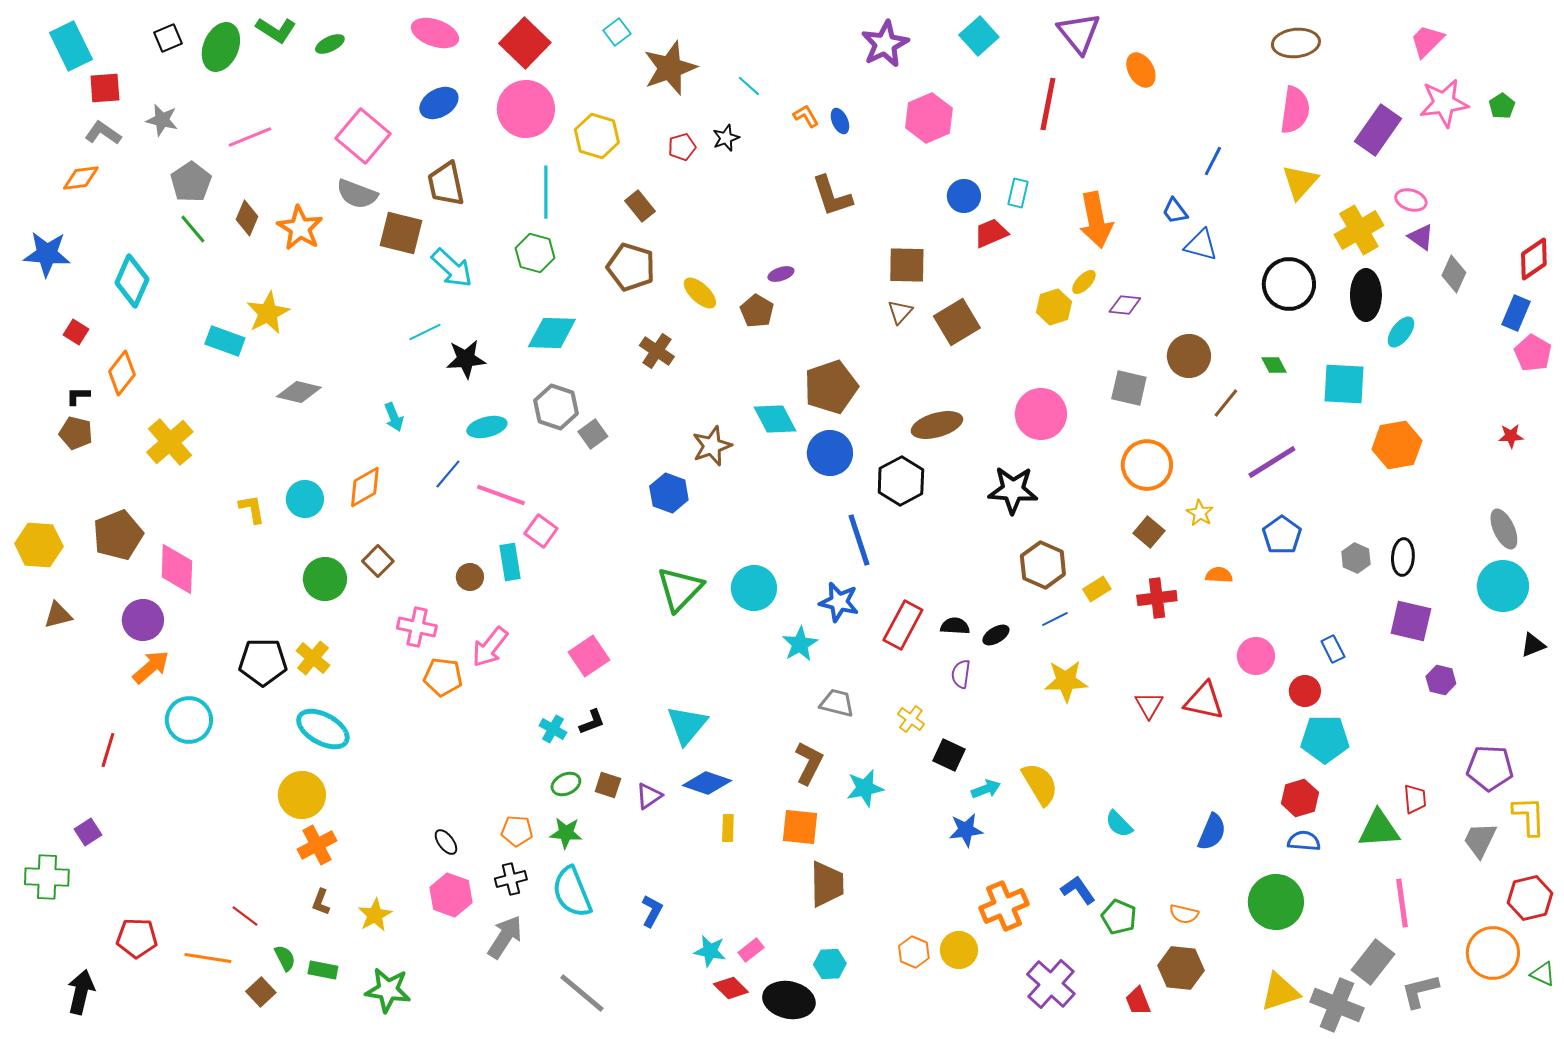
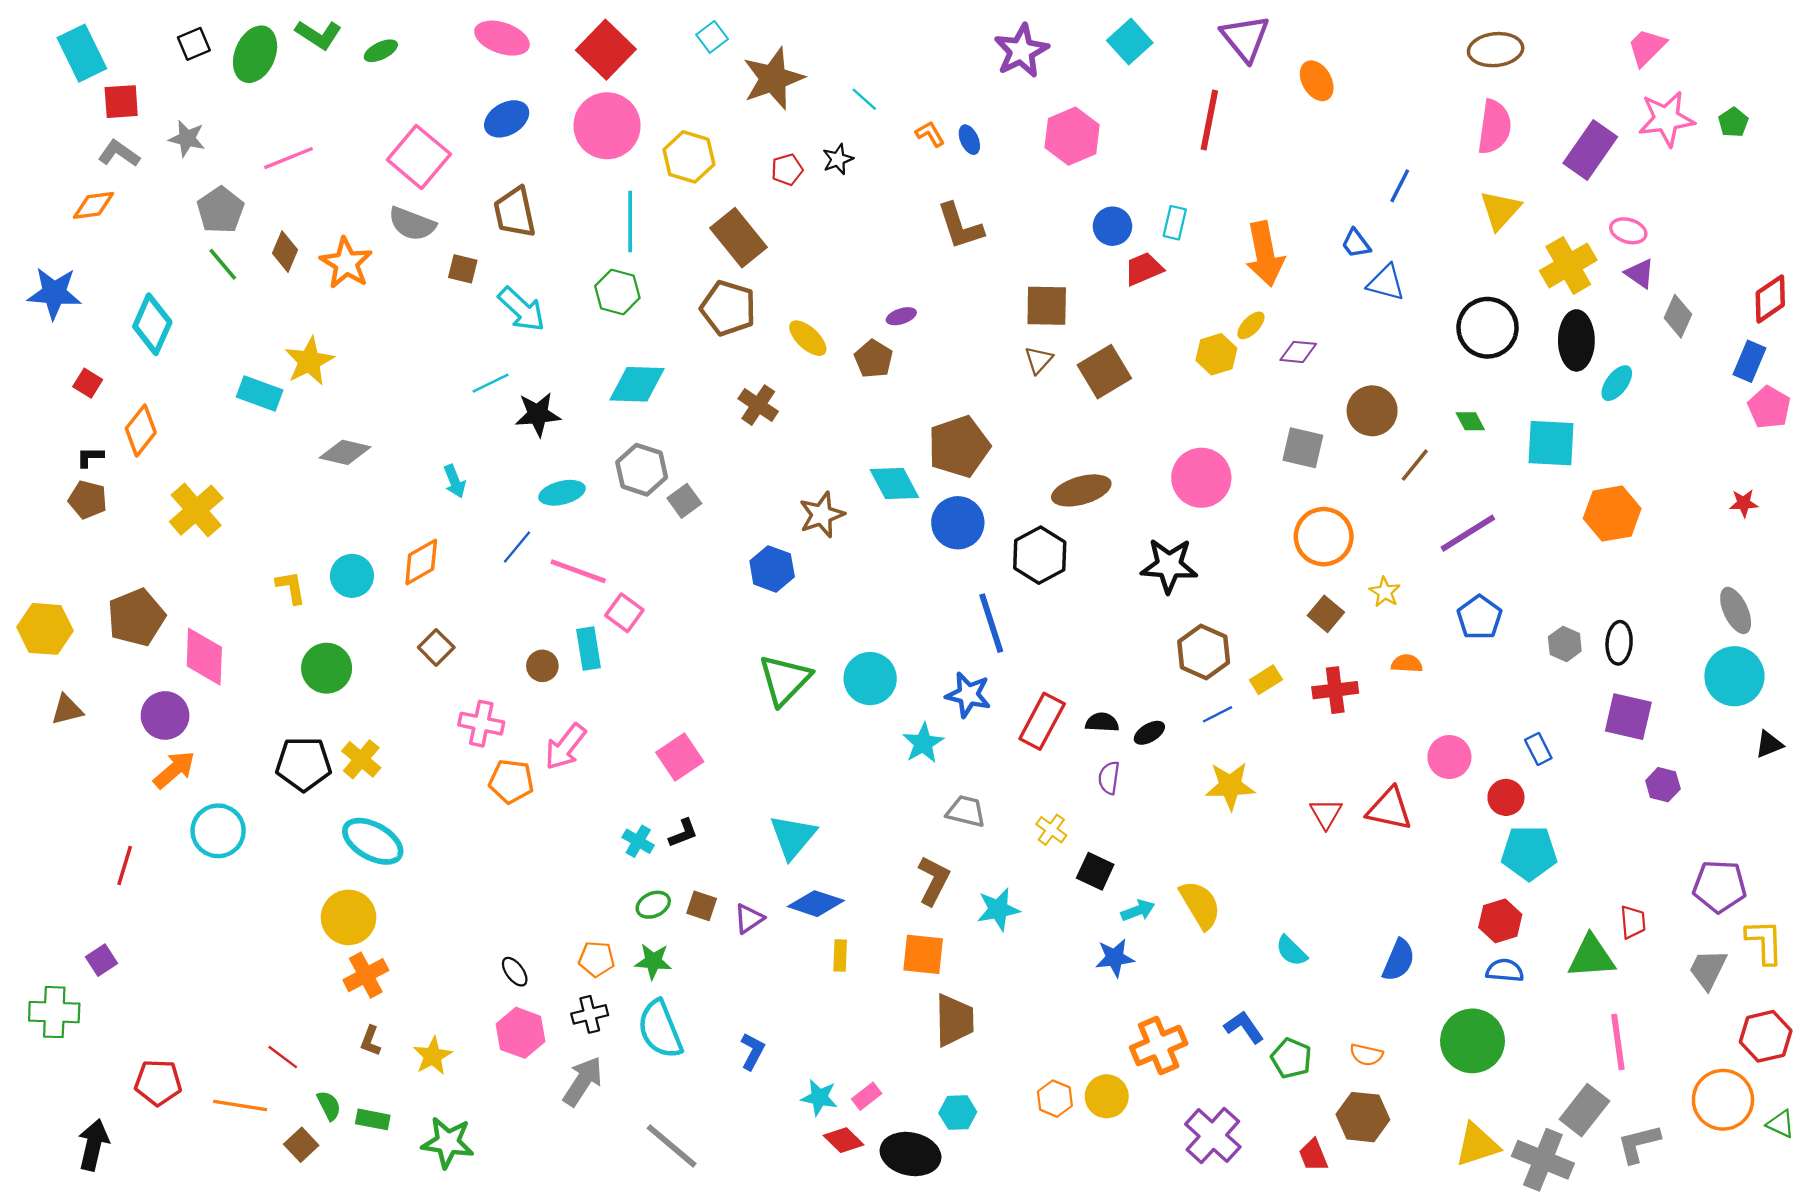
brown rectangle: (640, 206) -> (739, 238), size x1.6
brown square: (401, 233) -> (463, 269), size x0.6
green circle: (325, 579) -> (327, 668), moved

